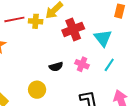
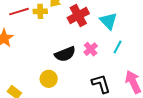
pink cross: (82, 64) -> (91, 49), turned 32
black semicircle: (56, 67) -> (65, 54), size x1.5

